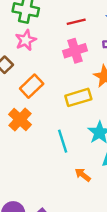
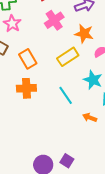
orange rectangle: (32, 86) -> (28, 59), turned -60
orange cross: (20, 120) -> (26, 88), turned -30

